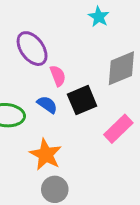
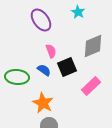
purple ellipse: (32, 49) -> (41, 20), moved

